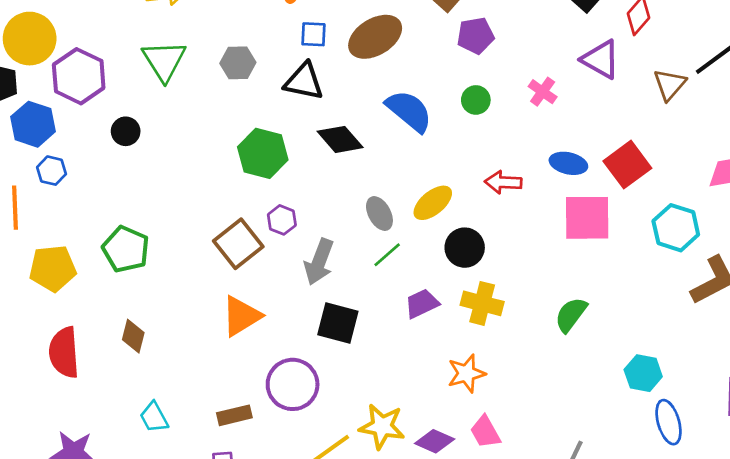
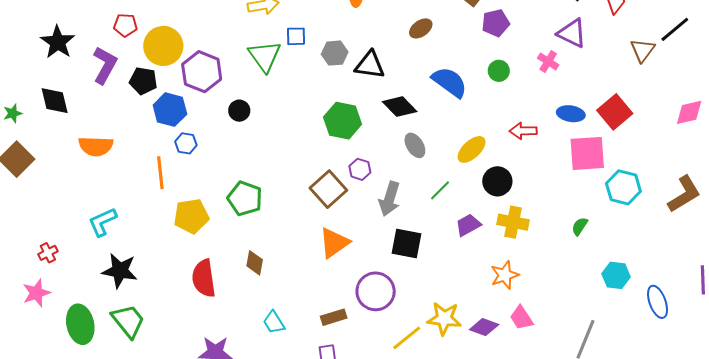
blue square: (313, 34) -> (296, 36), moved
brown ellipse: (375, 37) -> (421, 28), size x0.6
purple triangle: (601, 59) -> (572, 33), moved
gray hexagon: (238, 63) -> (335, 53), moved
gray ellipse: (379, 214) -> (415, 145), moved
cyan hexagon: (676, 228) -> (623, 187), moved
green semicircle: (571, 315) -> (580, 226), size x0.7
cyan hexagon: (643, 373) -> (616, 275), moved

